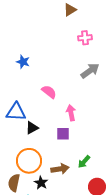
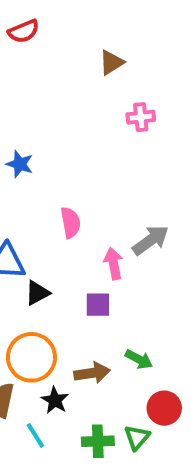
gray arrow: (90, 71) -> (151, 240), moved
pink semicircle: (49, 92) -> (71, 223), turned 42
green arrow: (84, 162) -> (139, 359), turned -104

